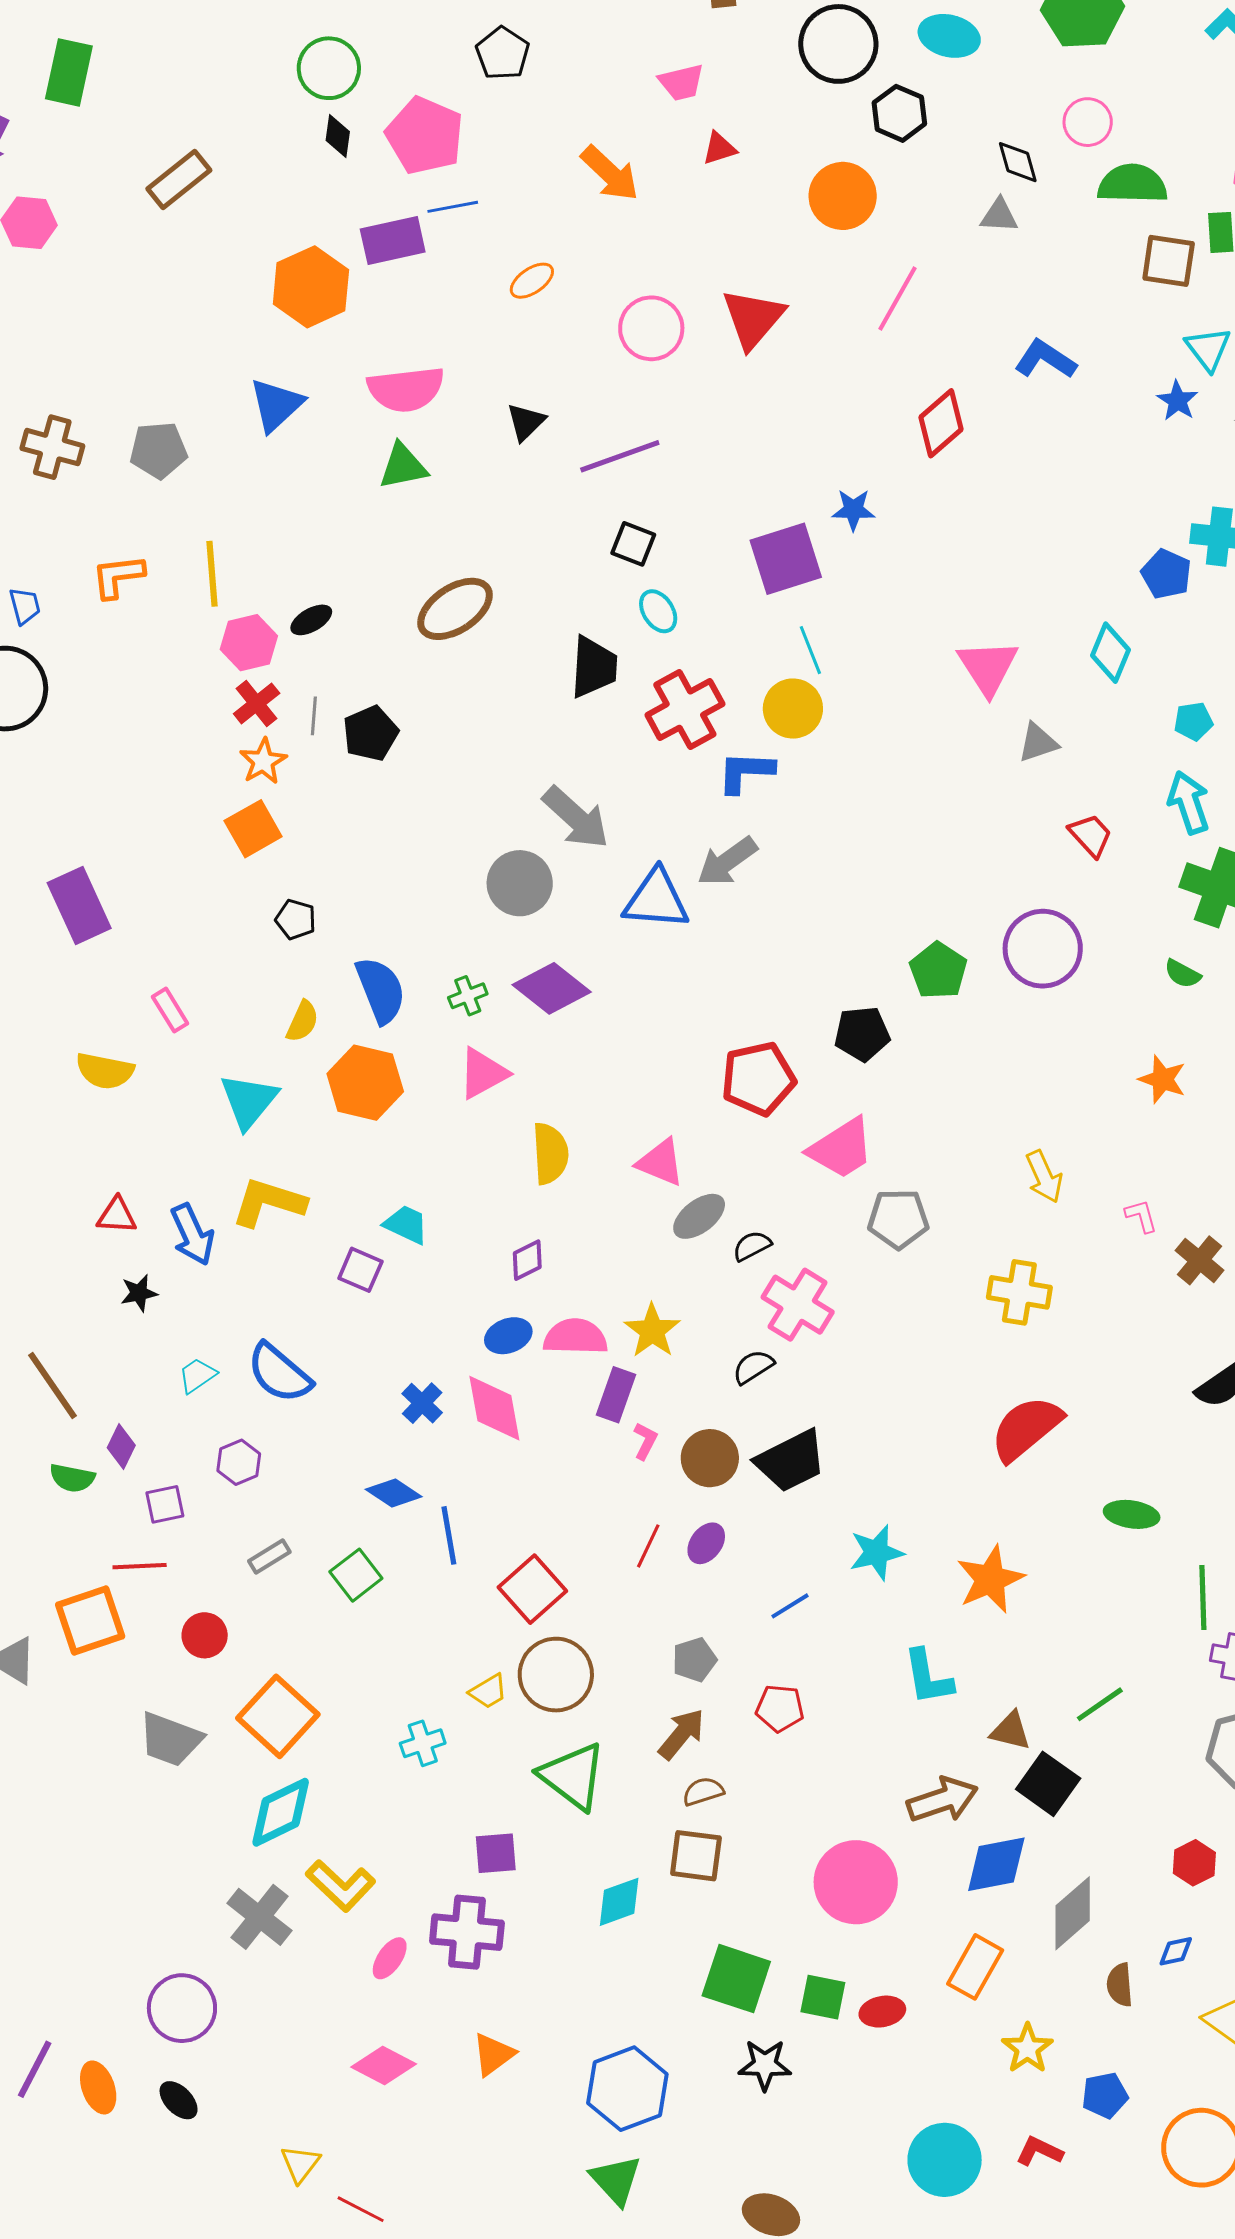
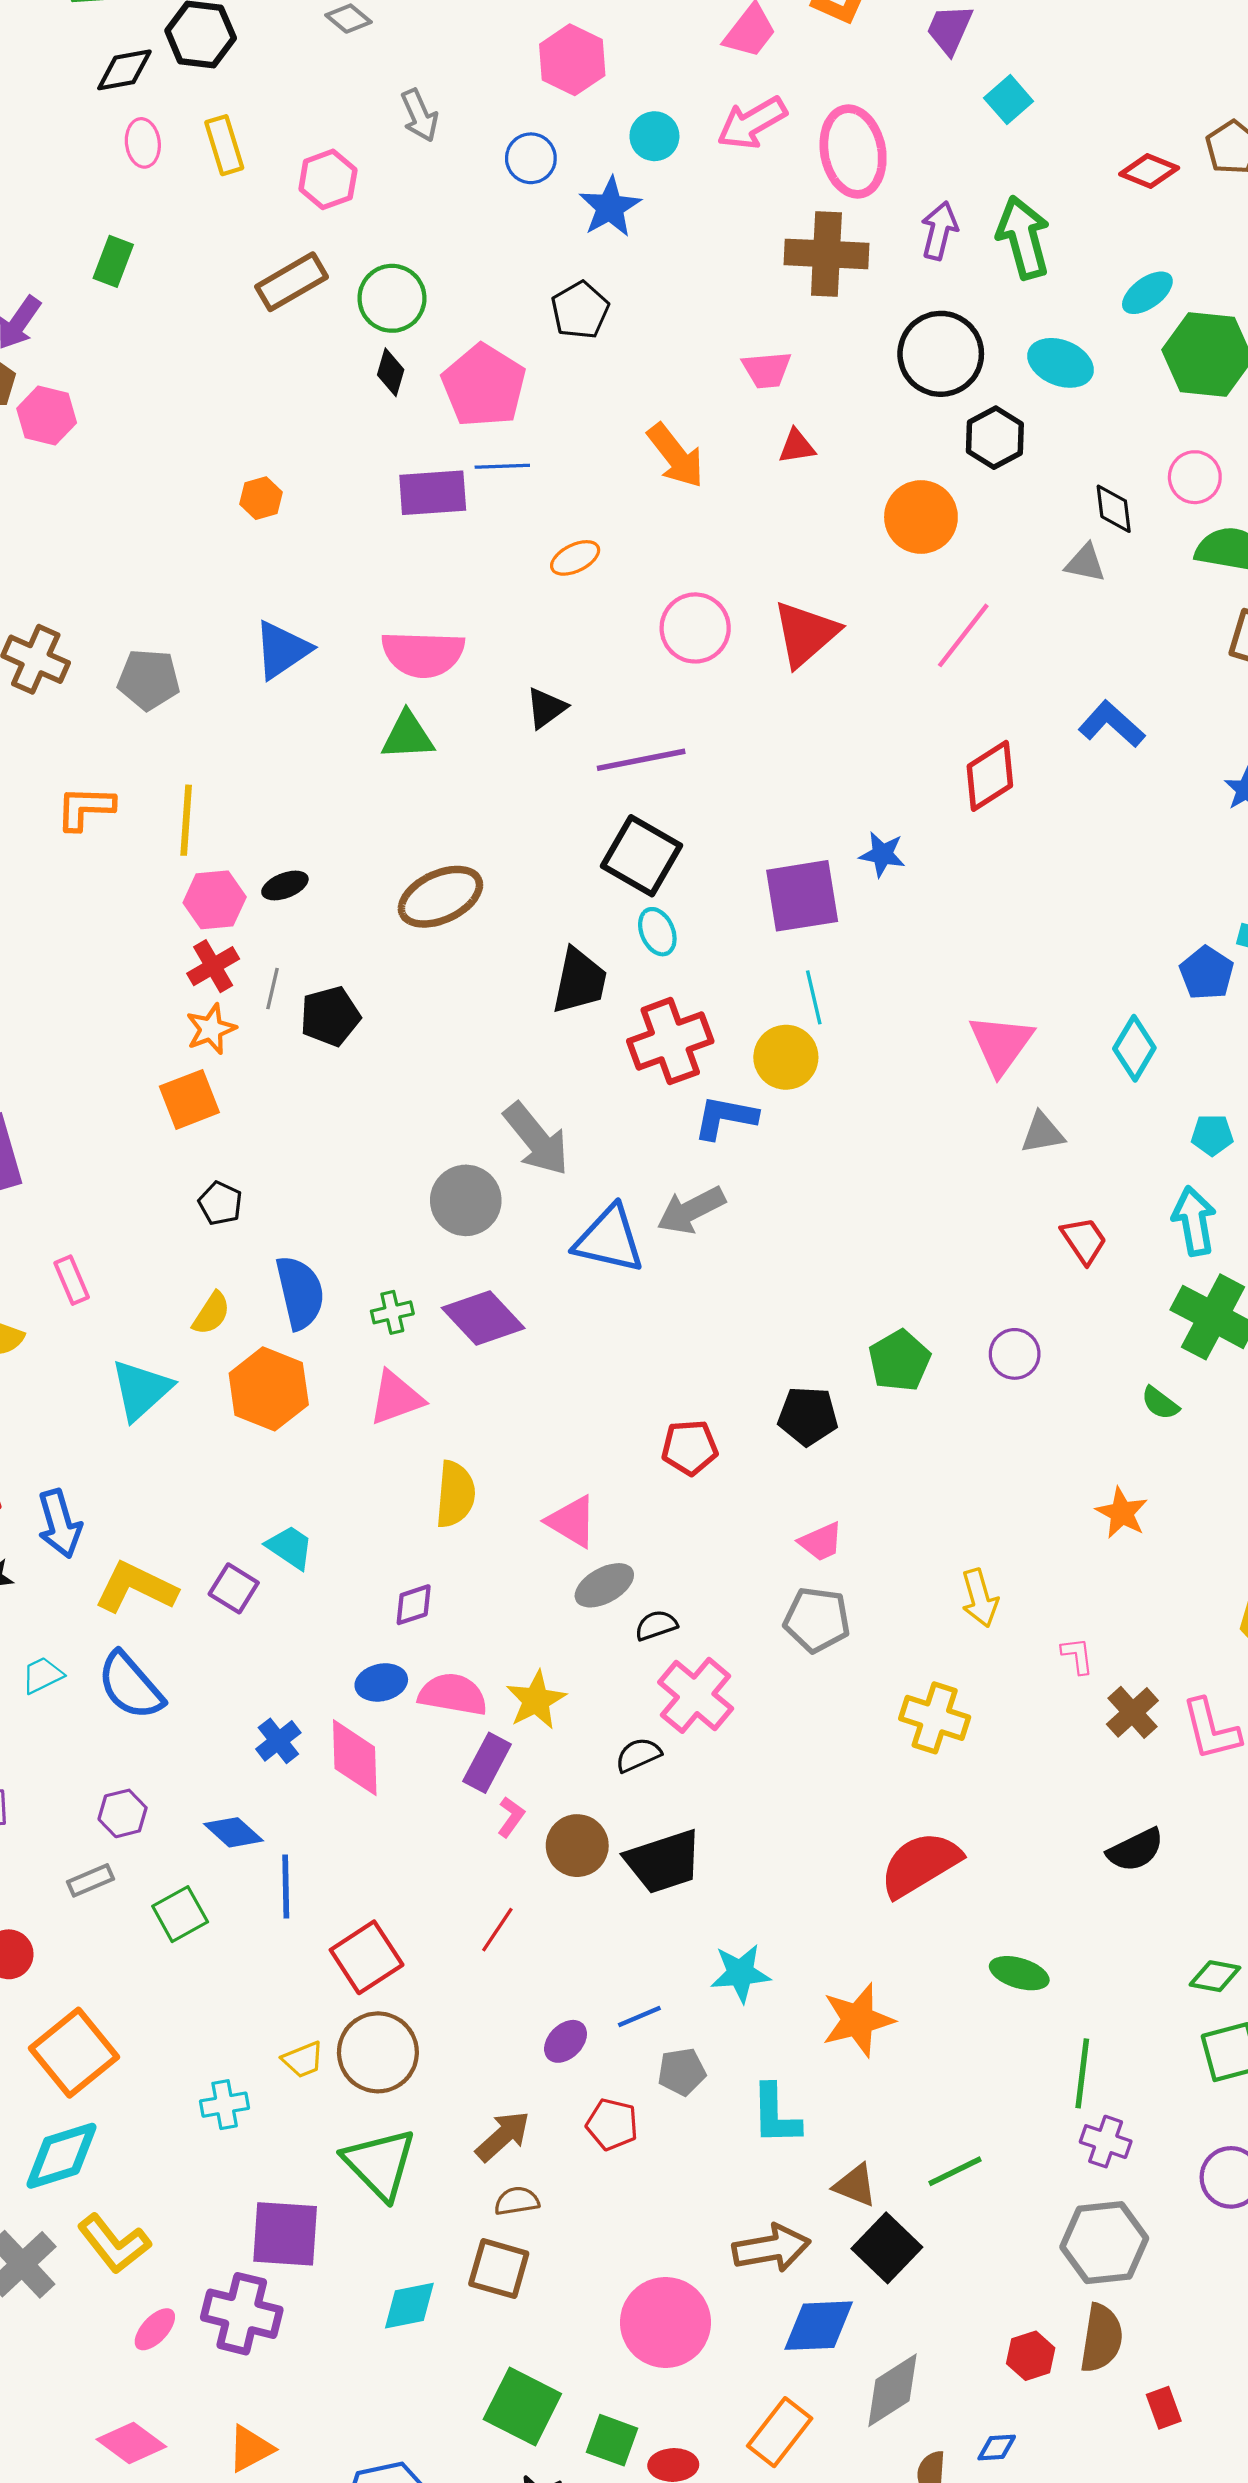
green rectangle: (69, 72) -> (113, 261), size x0.7
brown rectangle: (179, 179) -> (292, 282), moved
orange hexagon: (311, 287) -> (261, 498), moved, size x0.5
black square: (633, 544) -> (641, 856), size x1.6
purple circle: (1043, 949) -> (1015, 1354), size x0.6
red pentagon: (758, 1079) -> (690, 1447), size x0.7
pink trapezoid: (841, 1148) -> (821, 1542), moved, size x0.6
yellow L-shape: (269, 1202) -> (136, 1587), moved
purple hexagon: (239, 1462) -> (123, 1813), moved
purple ellipse: (706, 1543) -> (566, 2041), moved
gray pentagon: (694, 1660) -> (682, 2072), moved
purple square: (496, 1853) -> (285, 2234), size x1.5

